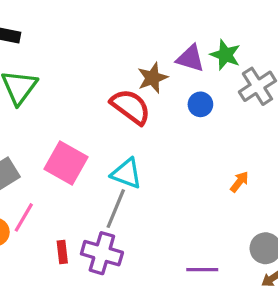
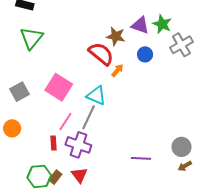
brown star: (153, 78) -> (116, 36), turned 30
orange arrow: (239, 182) -> (117, 70), moved
pink line: (24, 217) -> (65, 121), moved

